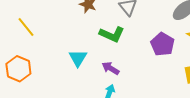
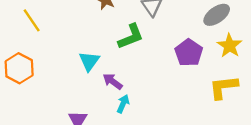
green L-shape: (112, 34) -> (131, 37), turned -50
purple arrow: (111, 68) -> (113, 81), moved

